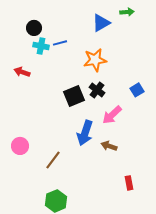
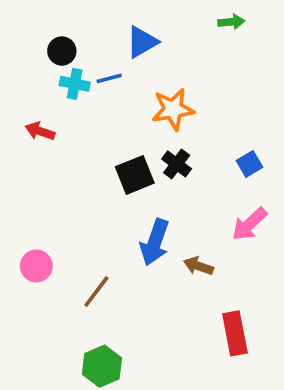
blue triangle: (101, 23) -> (142, 42), moved
pink arrow: (112, 115) -> (249, 224), moved
red rectangle: (129, 183) -> (235, 333), size x1.6

